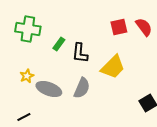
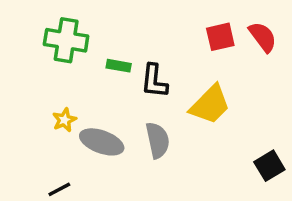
green rectangle: (59, 44) -> (119, 66), turned 64
gray semicircle: (82, 88) -> (158, 140), turned -35

